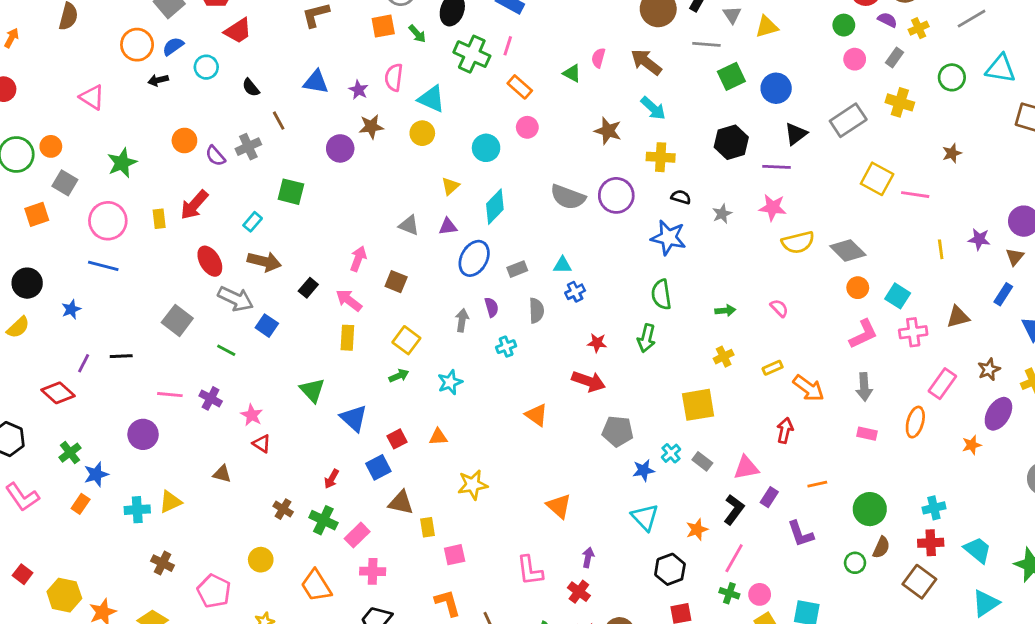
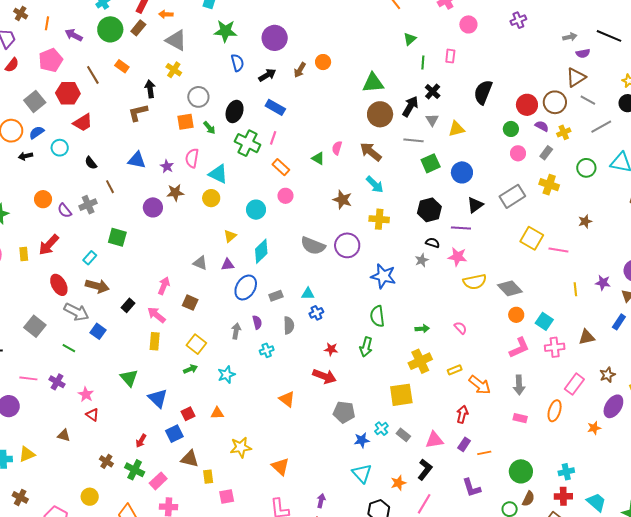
black semicircle: (681, 197) -> (433, 243), moved
yellow cross: (724, 357) -> (420, 361), size x1.6
purple rectangle: (769, 497) -> (464, 444), moved
orange triangle: (559, 506) -> (280, 467), moved

